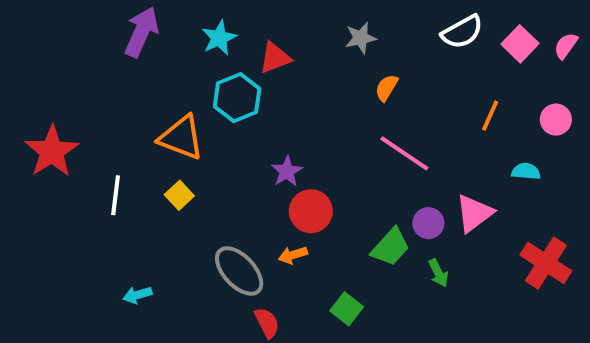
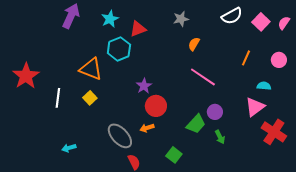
pink triangle: (474, 213) -> (255, 107), moved

